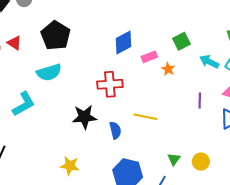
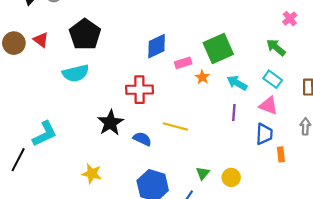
green square: (182, 41) -> (218, 48), size x1.6
cyan arrow: (209, 62) -> (237, 83), moved
cyan L-shape: (24, 104) -> (45, 134), moved
black star: (84, 117) -> (110, 123), turned -30
blue semicircle: (115, 130) -> (142, 139), turned -54

